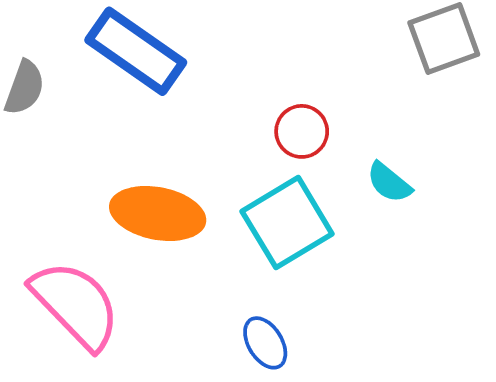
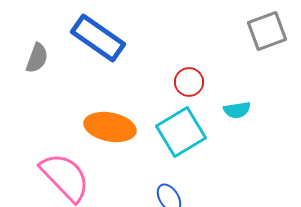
cyan semicircle: (389, 182) -> (237, 110), turned -48

